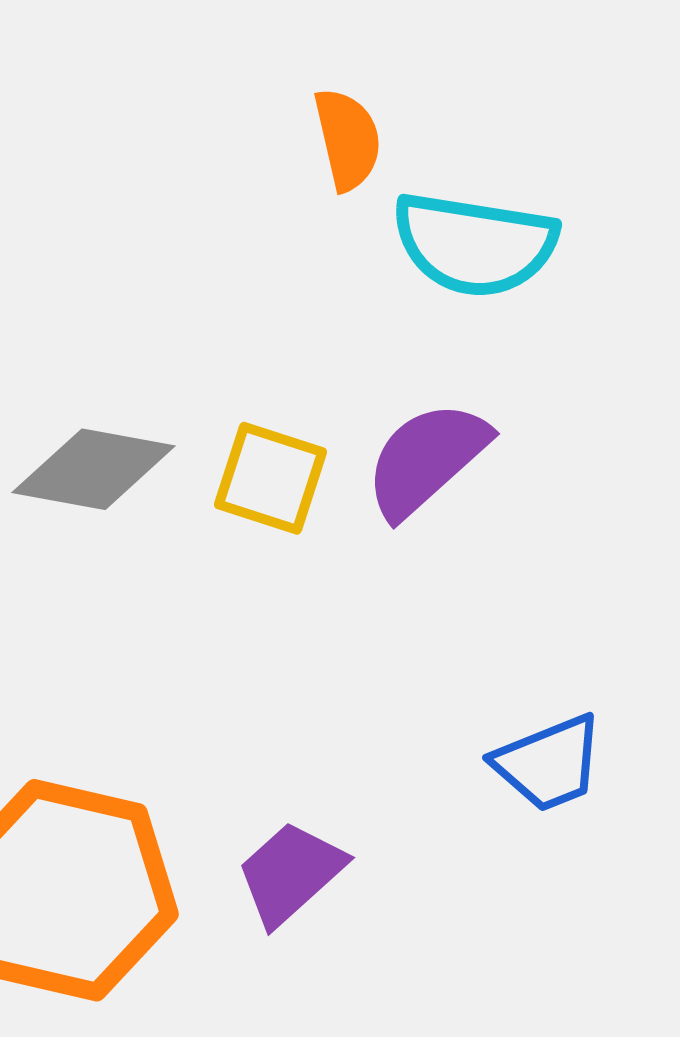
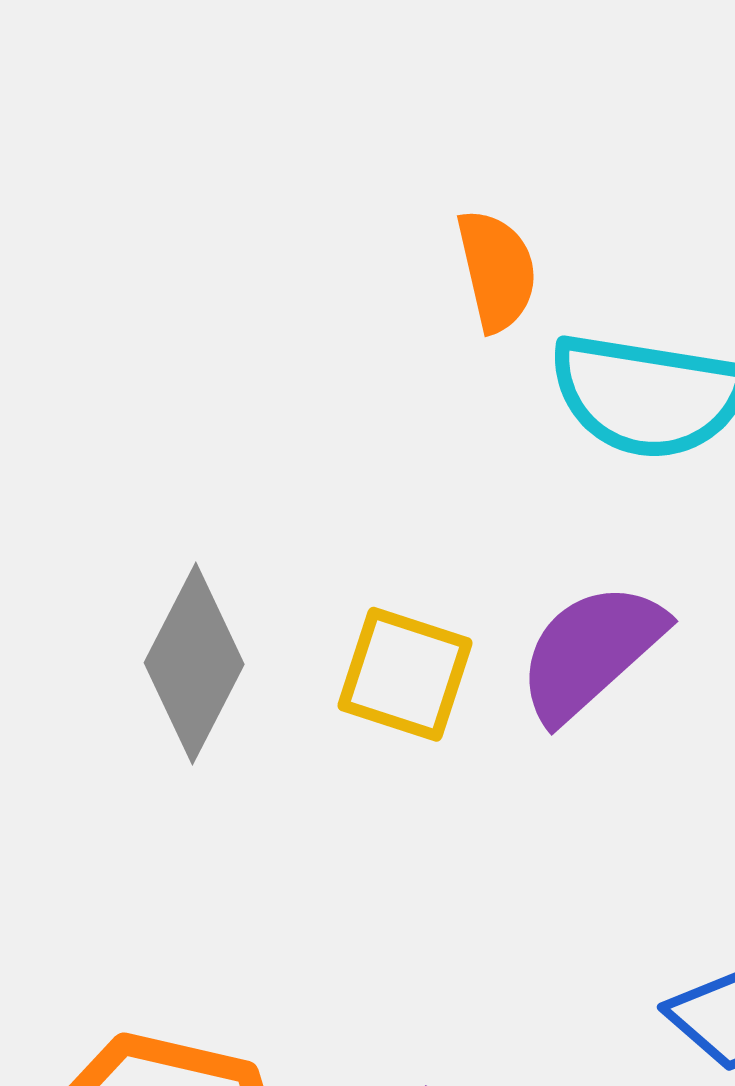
gray diamond: (94, 469) -> (194, 664), turned -73

